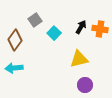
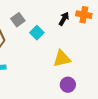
black arrow: (81, 27) -> (64, 19), moved
orange cross: (100, 29) -> (84, 15), moved

